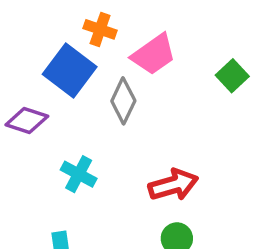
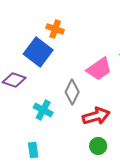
pink trapezoid: (154, 54) -> (99, 69), moved
gray diamond: (123, 101) -> (72, 92), moved

